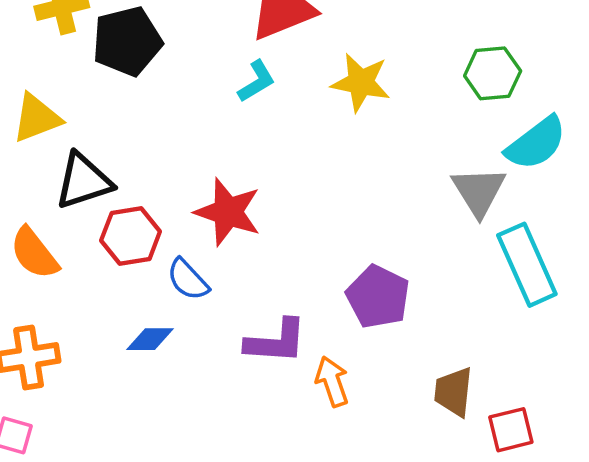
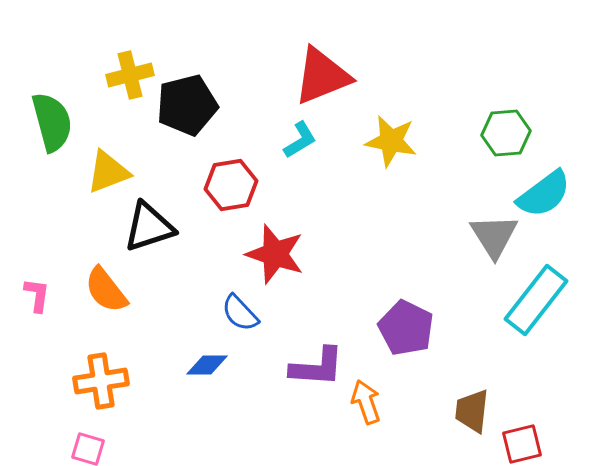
red hexagon: (131, 236) -> (231, 185), moved
cyan rectangle: (527, 265) -> (536, 300), turned 62

